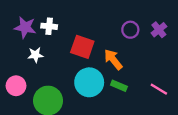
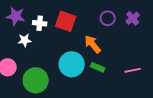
white cross: (49, 26) -> (40, 23), moved
red square: (82, 47) -> (66, 21), moved
pink line: (159, 89) -> (133, 70), turned -42

